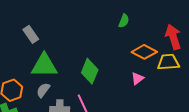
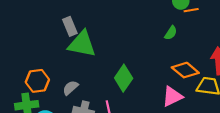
green triangle: (44, 66) -> (82, 44), moved
pink triangle: (138, 78) -> (172, 96), size x1.5

